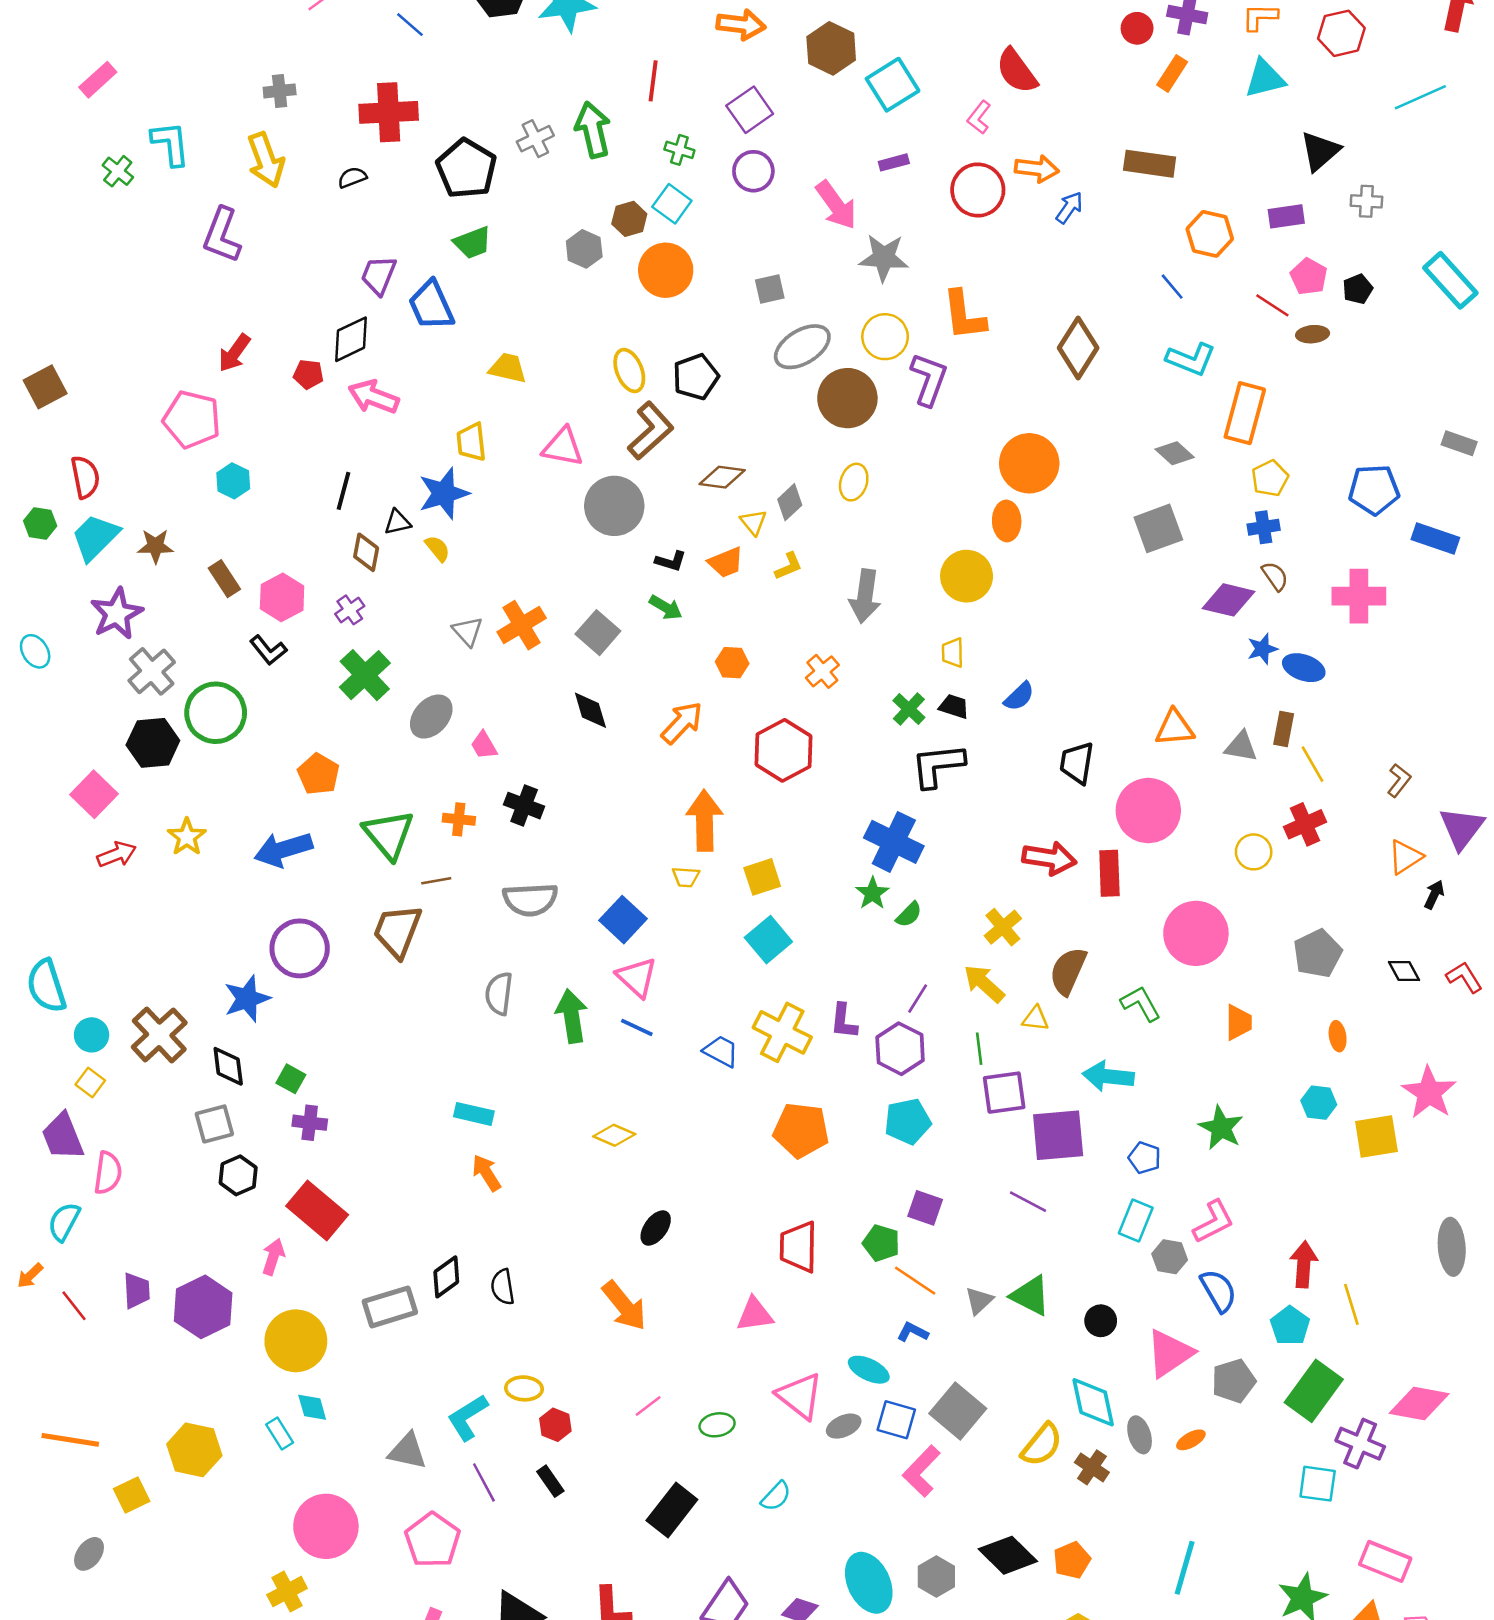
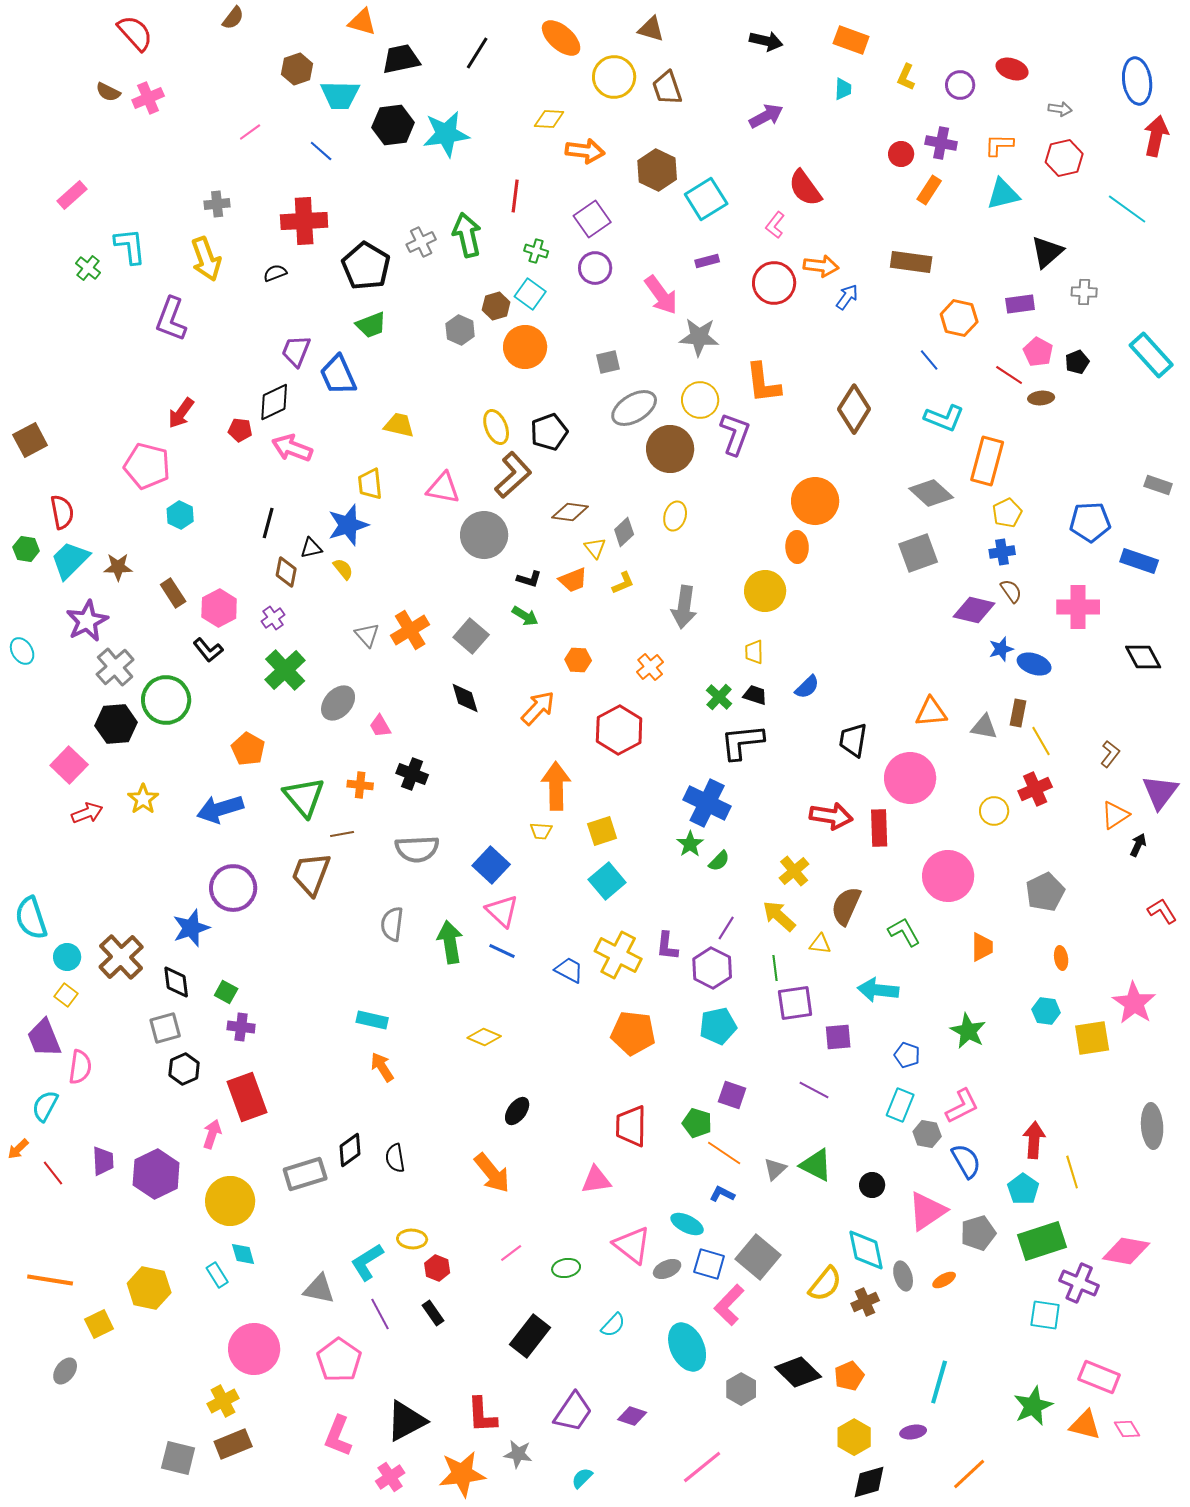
cyan line: (1420, 97) -> (1127, 209), turned 60
gray diamond: (1175, 453) -> (931, 493), size x1.4
black diamond: (1404, 971) -> (1143, 657), moved, size x1.4
purple square: (1058, 1135) -> (838, 1037), size x0.6
red rectangle: (317, 1210) -> (247, 1097), turned 30
green rectangle: (1314, 1391) -> (1042, 1241), turned 36
brown cross: (1092, 1467) -> (865, 1302), turned 32
cyan ellipse: (869, 1583) -> (687, 1347), moved

